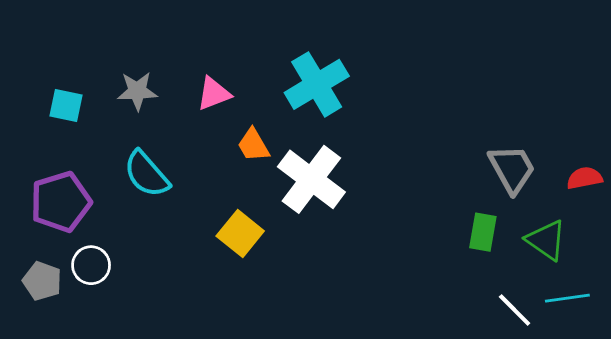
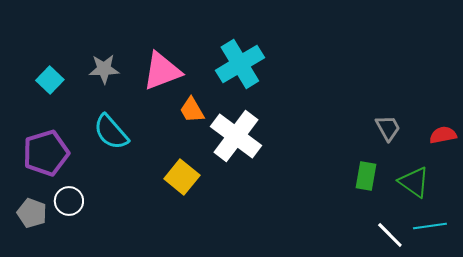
pink triangle: (214, 94) -> (162, 71), size x1.5
cyan square: (66, 106) -> (50, 80), turned 32
gray trapezoid: (512, 169) -> (388, 128), size x0.7

